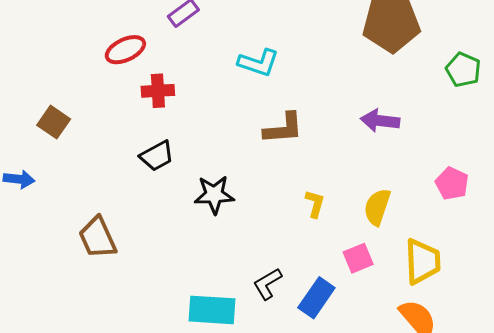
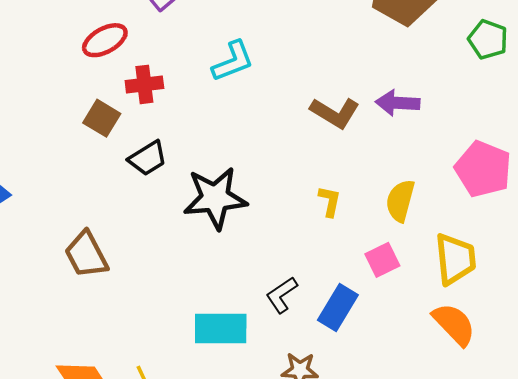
cyan L-shape: (258, 63) -> (233, 61), moved, turned -36
brown square: (54, 122) -> (102, 118), moved
brown L-shape: (283, 128) -> (335, 113), moved, turned 39
pink pentagon: (452, 184) -> (483, 169), size x1.5
black star: (214, 195) -> (215, 198), size x1.4

